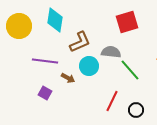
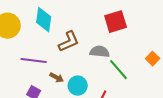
cyan circle: (89, 66) -> (78, 86), moved

